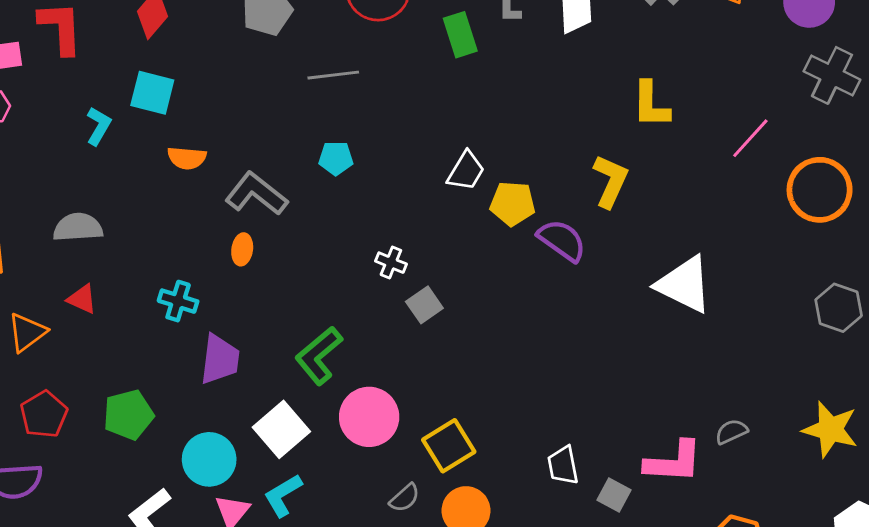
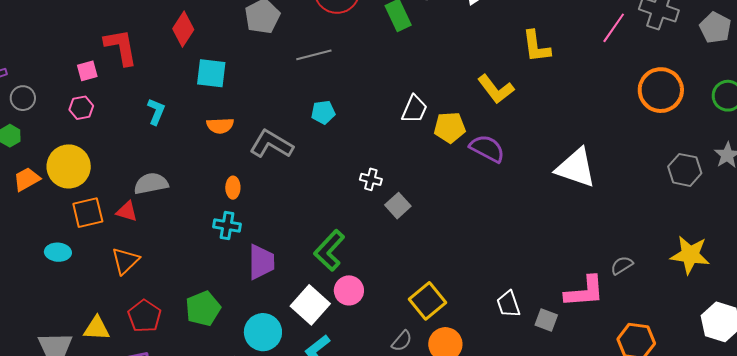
cyan square: (152, 93) -> (211, 73), moved
pink line: (750, 138) -> (614, 28), moved
yellow L-shape: (610, 181) -> (496, 89), moved, turned 126
orange ellipse: (242, 249) -> (233, 188), moved
red triangle: (82, 299) -> (127, 211), moved
pink circle: (369, 417) -> (349, 290), moved, size x0.7

